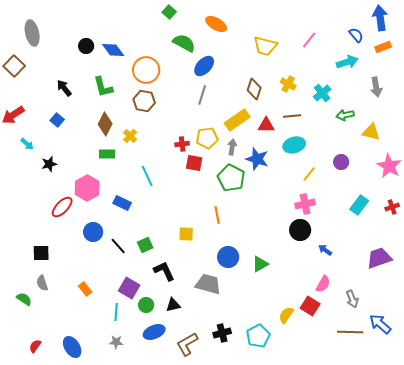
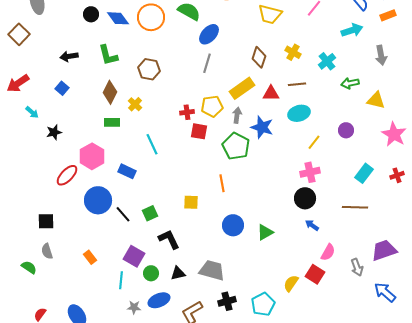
orange circle: (146, 70) -> (151, 17), moved
black arrow: (64, 88) -> (69, 56), turned -60
blue circle: (93, 232) -> (98, 200), size x1.4
blue arrow: (325, 250) -> (312, 225), moved
purple trapezoid: (379, 258) -> (384, 250), moved
gray trapezoid: (208, 284) -> (212, 270), moved
brown line: (350, 332) -> (355, 207), moved
gray star: (116, 342) -> (134, 307), moved

